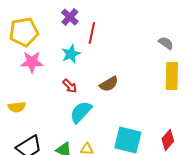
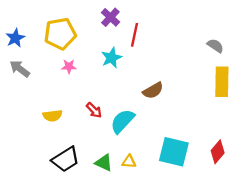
pink star: (32, 62) -> (69, 66), size x0.6
red arrow: (70, 86) -> (94, 110), moved

